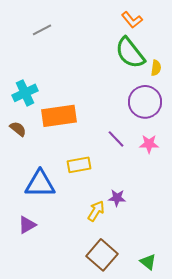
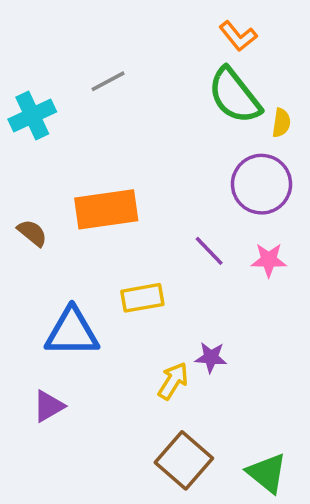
gray line: (42, 30) -> (108, 81), moved
cyan cross: (25, 93) -> (32, 116), moved
green triangle: (148, 262) -> (267, 473), size x1.4

